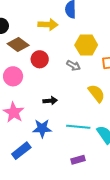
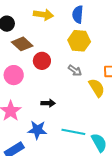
yellow arrow: (48, 25) -> (43, 15), moved
yellow hexagon: (86, 45) -> (79, 41), moved
yellow semicircle: (96, 93) -> (97, 88), moved

